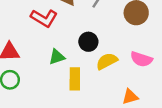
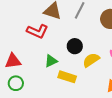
yellow rectangle: (75, 79) -> (67, 77), turned -66

